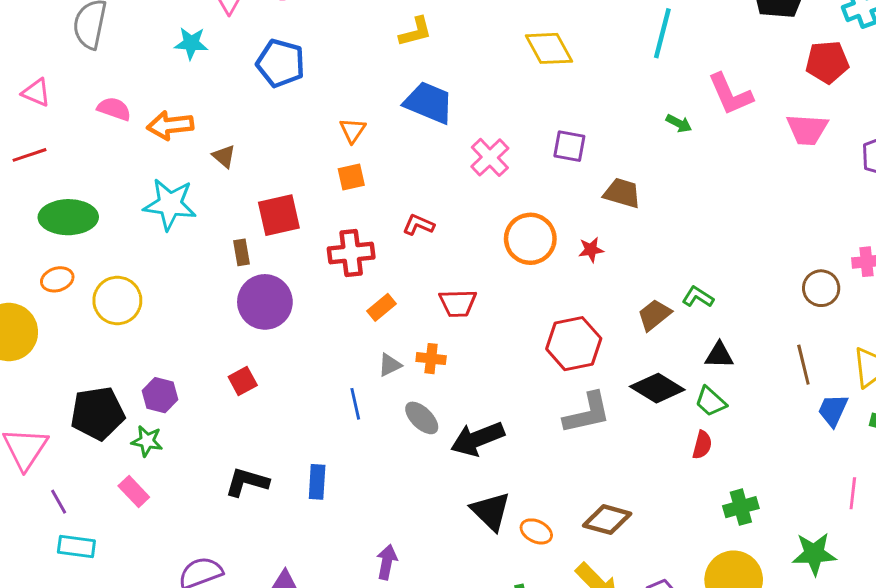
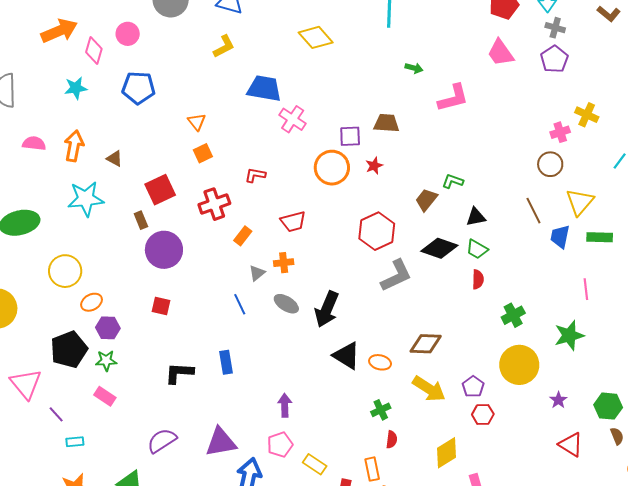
pink L-shape: (730, 94) -> (453, 98), moved, turned -68
blue trapezoid: (429, 103) -> (264, 88), moved
orange arrow: (170, 125) -> (74, 146), turned 120
pink trapezoid: (807, 130) -> (501, 53), turned 64
purple square: (569, 146) -> (350, 136), moved
orange ellipse: (57, 279) -> (91, 302), moved
brown circle: (821, 288) -> (550, 164), moved
red square: (243, 381) -> (161, 306), turned -36
black arrow: (477, 439) -> (327, 309), turned -33
cyan rectangle: (76, 547) -> (75, 442), size x0.7

